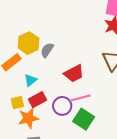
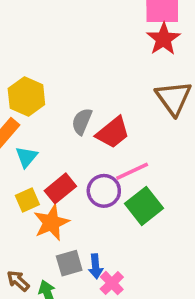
gray semicircle: (47, 50) -> (82, 121), moved
cyan triangle: (30, 80) -> (26, 157), moved
green square: (84, 119) -> (144, 206), turned 30

